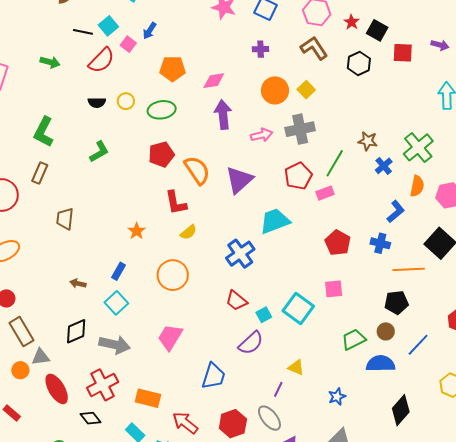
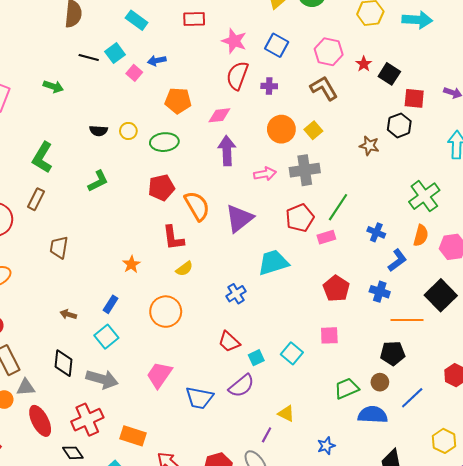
blue arrow: (150, 31) -> (157, 61), turned 42
red semicircle: (101, 60) -> (237, 76), moved, turned 152
black hexagon: (359, 63) -> (399, 125), moved
brown star: (368, 141) -> (369, 146), moved
blue cross: (384, 166) -> (376, 232), moved, turned -30
blue cross: (240, 254) -> (236, 294), size x0.7
cyan square: (298, 308) -> (292, 353), size x0.7
black diamond: (76, 331) -> (64, 363), turned -64
blue trapezoid: (213, 376) -> (199, 398), moved, turned 80

